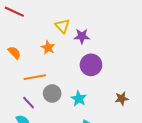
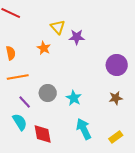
orange semicircle: (14, 53) -> (11, 53), turned 32
purple circle: (91, 65) -> (117, 65), moved
orange line: (35, 77) -> (18, 77), moved

